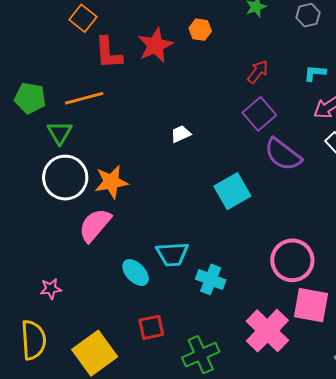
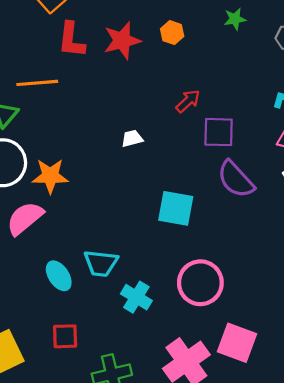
red arrow: (258, 72) -> (188, 101), moved
purple square: (259, 114) -> (219, 132), turned 32
cyan square: (232, 191) -> (176, 208), turned 30
pink circle: (292, 260) -> (200, 283), moved

